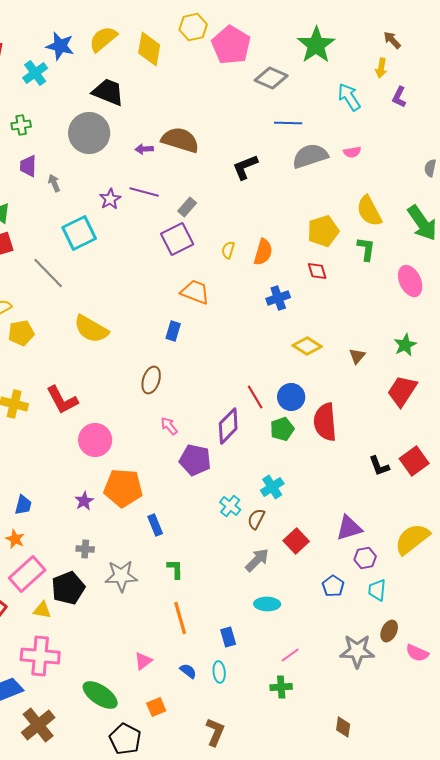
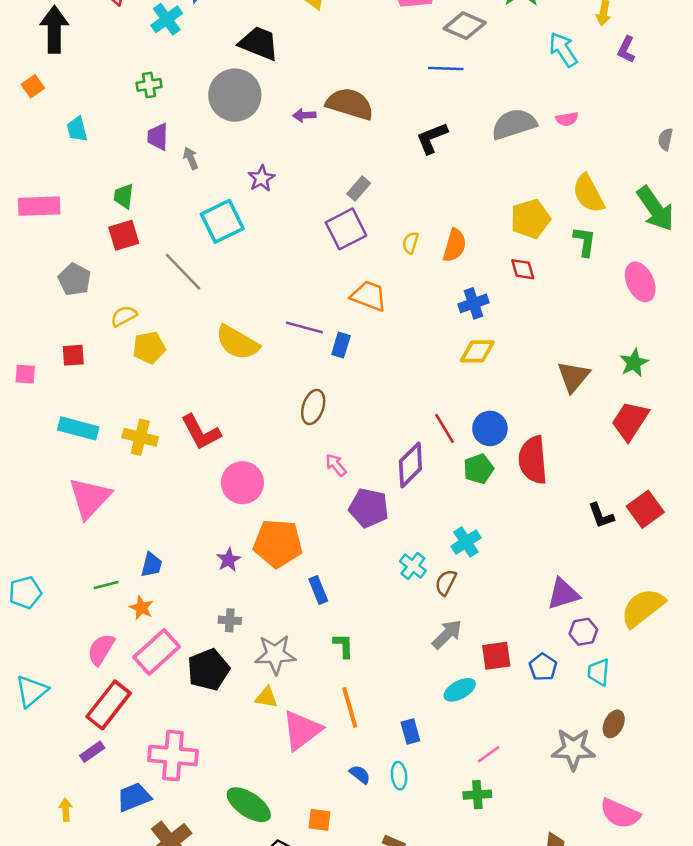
blue line: (288, 123) -> (446, 69), moved
purple line: (144, 192) -> (304, 327), moved
yellow diamond: (307, 346) -> (477, 351), moved, turned -32
brown triangle: (357, 356) -> (573, 377), size x1.6
red square: (296, 541) -> (496, 656), moved, turned 35
cyan ellipse: (267, 604) -> (460, 690), turned -30
yellow triangle: (42, 610) -> (266, 697), moved
pink semicircle: (417, 653) -> (620, 814), moved, size x1.4
pink triangle: (143, 661) -> (302, 730), moved, size x1.8
orange square: (156, 707) -> (319, 820), turned 30

